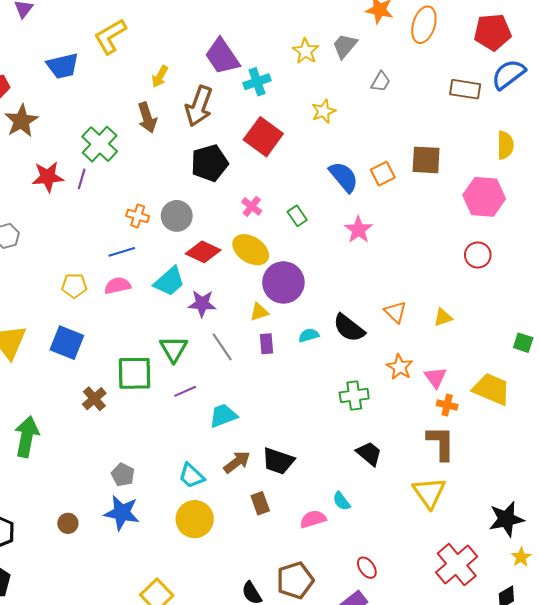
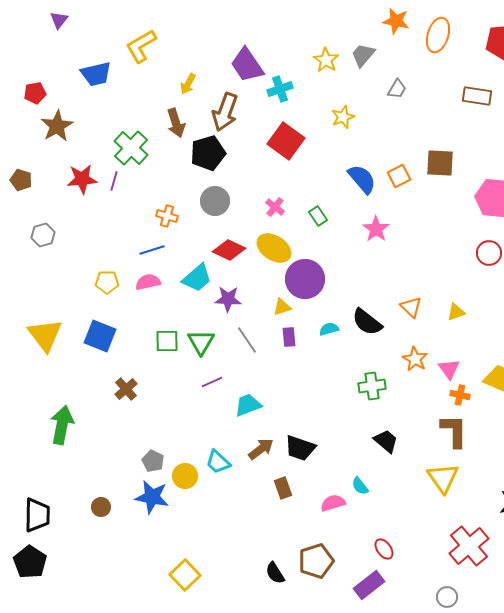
black pentagon: (209, 163) -> (208, 153), moved
gray circle: (177, 216) -> (215, 201), moved
green square: (134, 373) -> (167, 341), moved, size x0.7
yellow circle: (195, 519) -> (185, 476), moved, size x0.7

